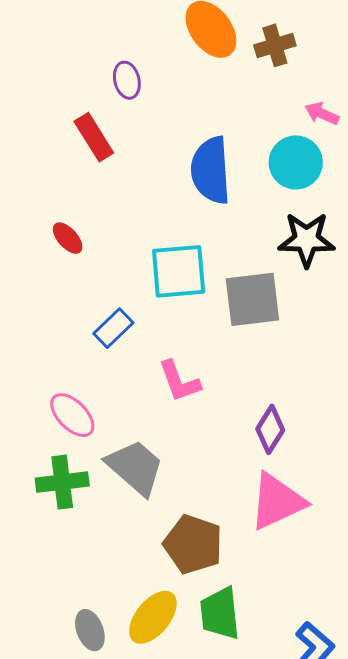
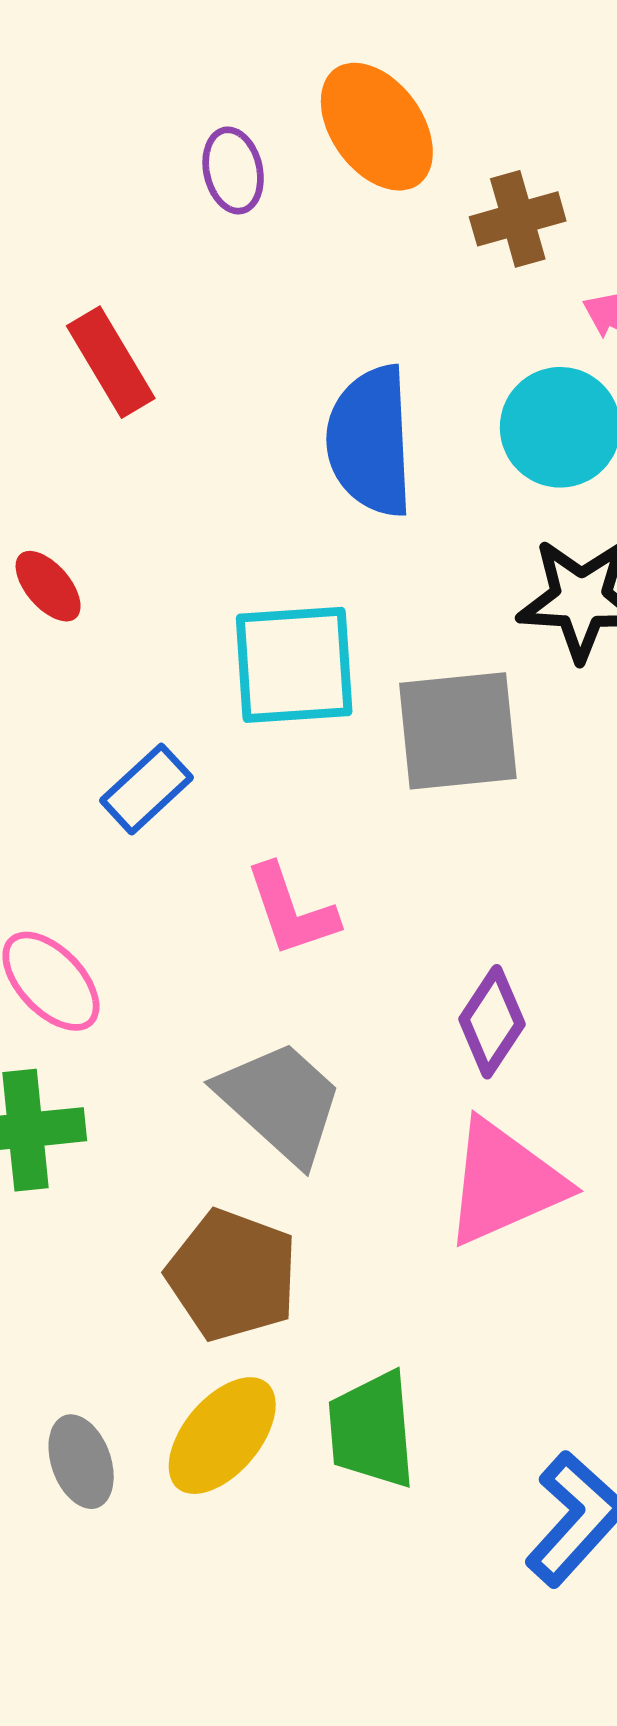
brown cross: (275, 45) -> (518, 219), moved
purple ellipse: (127, 80) -> (233, 170), moved
gray trapezoid: (135, 467) -> (281, 1102), moved
brown pentagon: (193, 544) -> (232, 1275), moved

